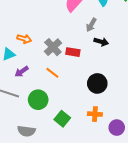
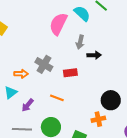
gray cross: (53, 47) -> (44, 64), moved
black circle: (97, 83) -> (111, 100), moved
orange cross: (95, 114) -> (98, 119), moved

